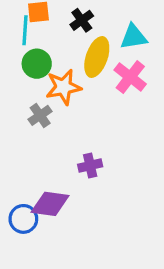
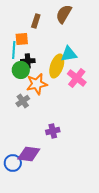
black cross: (82, 20) -> (28, 61), moved, turned 32
cyan triangle: (134, 37) -> (69, 54), moved

